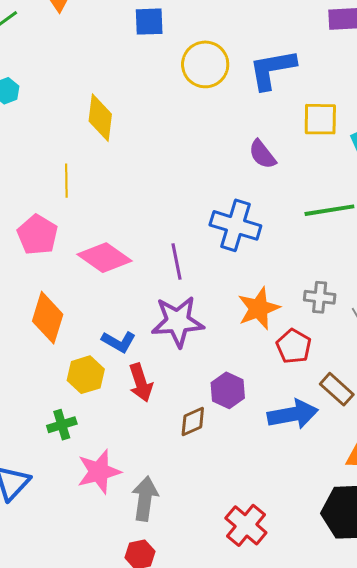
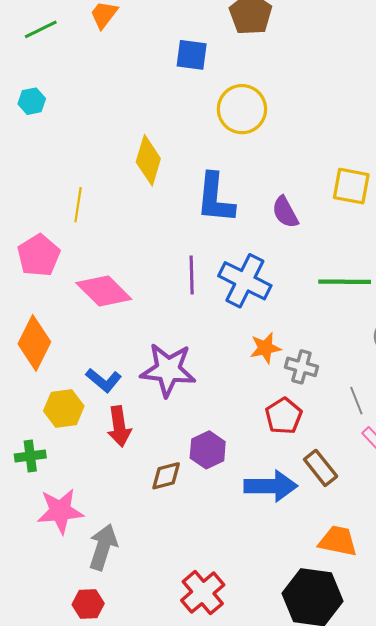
blue L-shape: (272, 69) -> (215, 198), moved, turned -84
yellow diamond: (100, 118) -> (148, 160), moved
purple line: (177, 261) -> (192, 275), moved
gray cross: (320, 297) -> (301, 367), moved
orange star: (259, 308) -> (265, 348), moved, size x0.7

